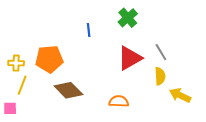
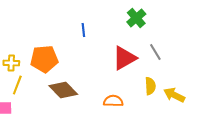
green cross: (128, 18) -> (136, 18), moved
yellow semicircle: (160, 76) -> (150, 86), moved

